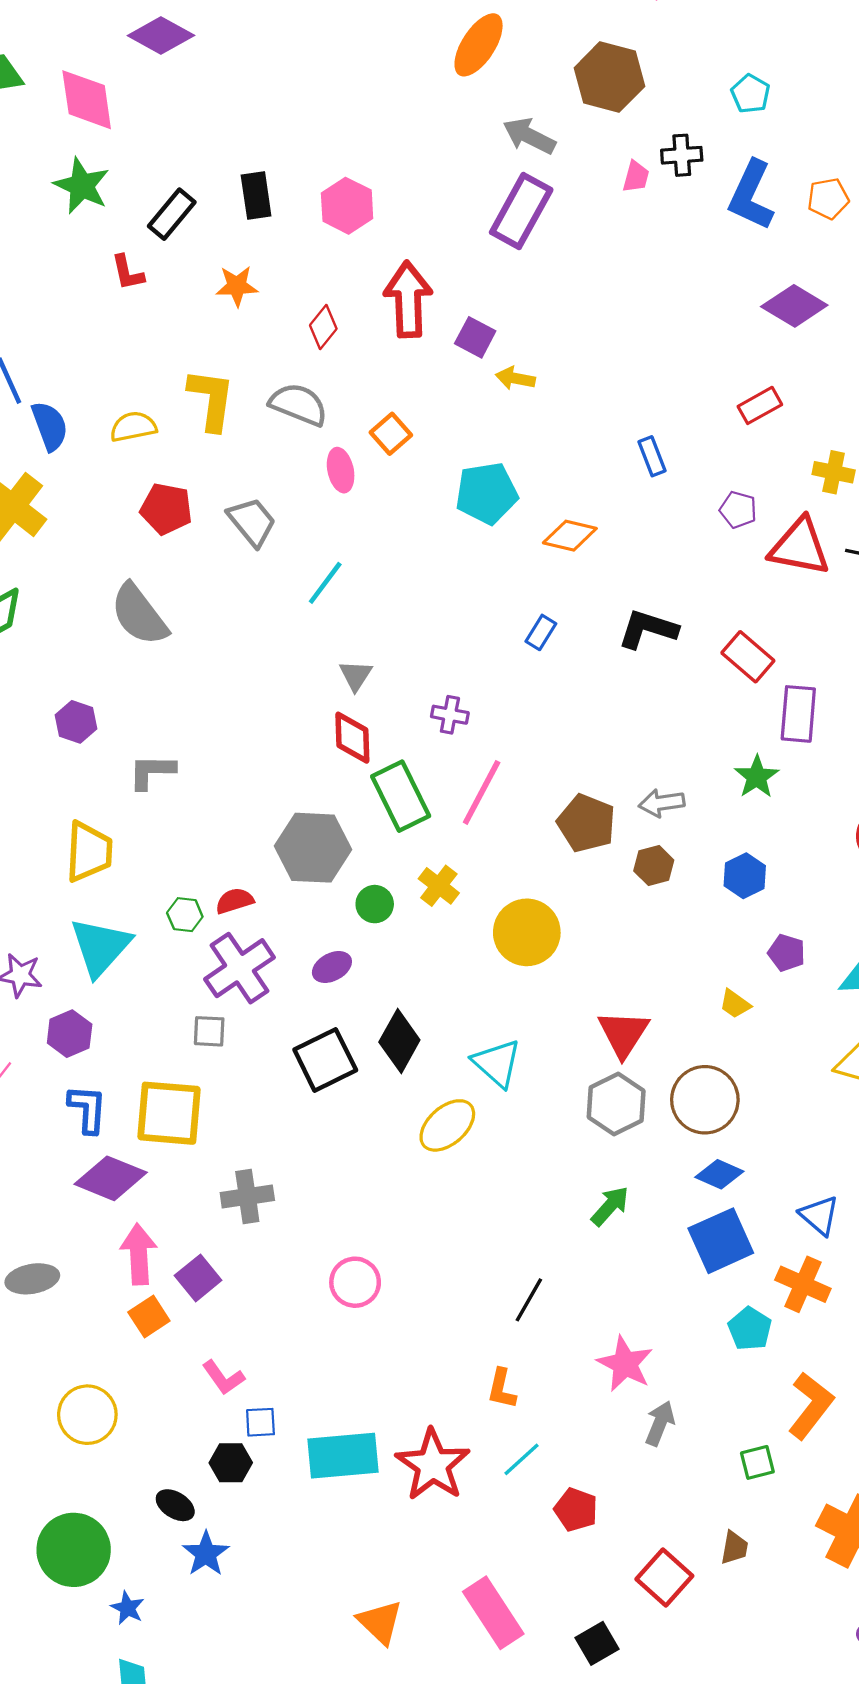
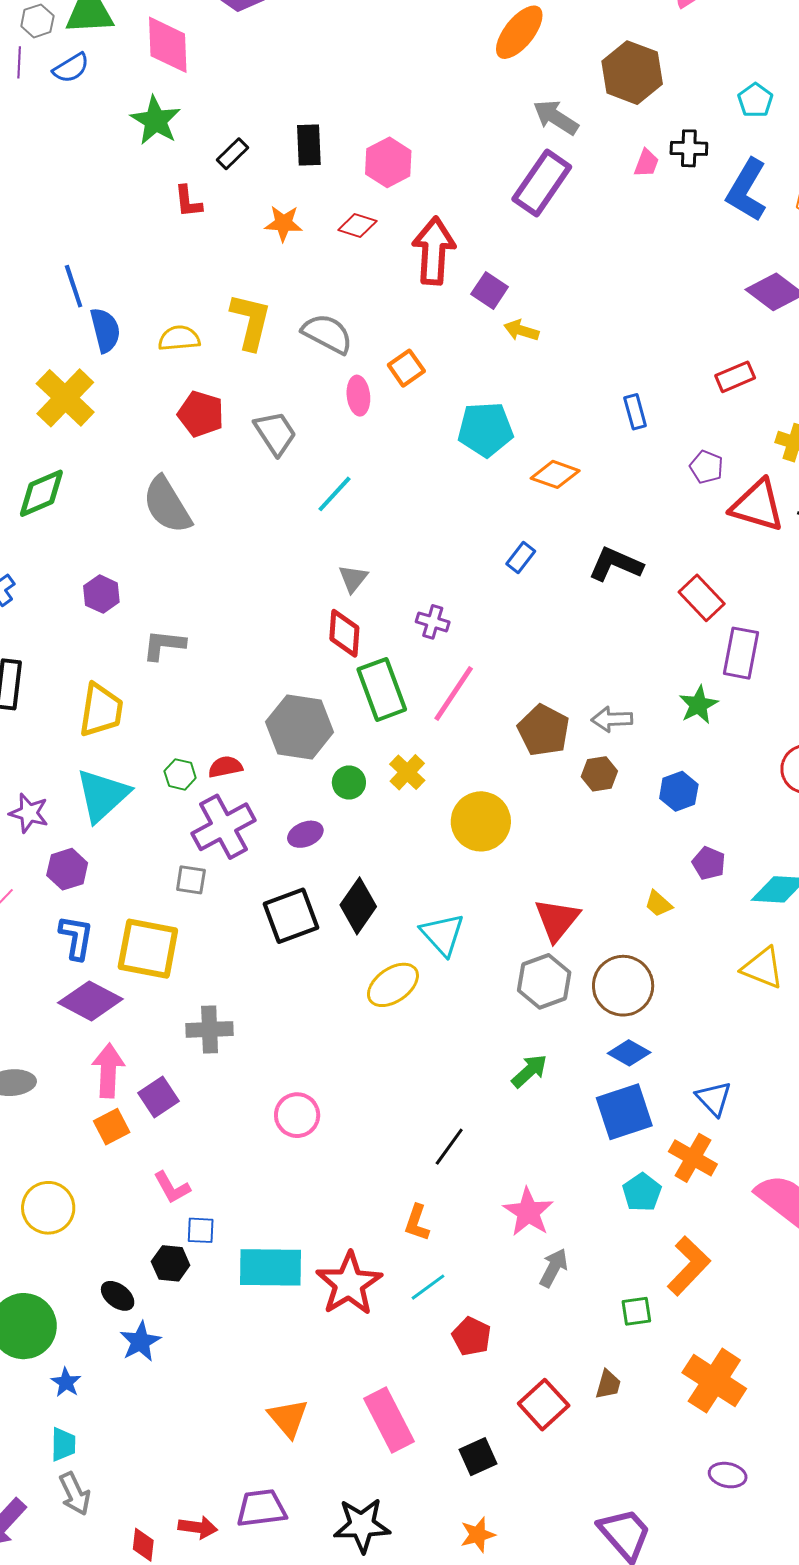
black rectangle: (172, 214) -> (233, 154), size x0.7
red diamond: (323, 327) -> (357, 226), moved, turned 63

